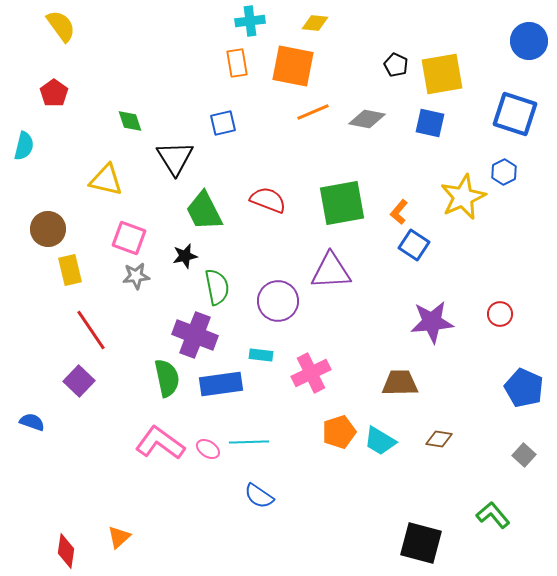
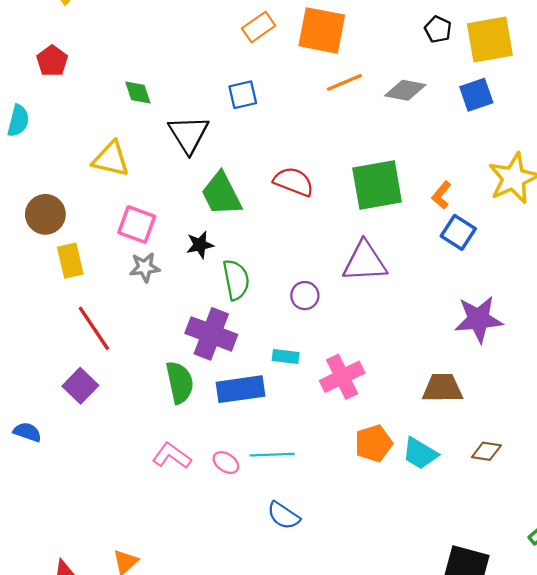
orange rectangle: (237, 63) -> (259, 27), turned 64
blue square: (430, 123) -> (476, 95), turned -32
purple circle: (278, 301) -> (305, 296), size x0.6
pink L-shape: (160, 443) -> (172, 456), size x0.7

